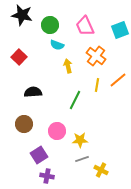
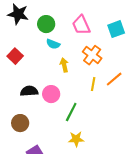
green line: (75, 100) -> (71, 112), moved
pink circle: (57, 131) -> (51, 94), moved

